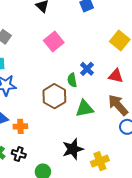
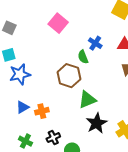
green triangle: (85, 109) -> (87, 100), moved
black cross: (19, 154) -> (53, 138), moved, turned -32

